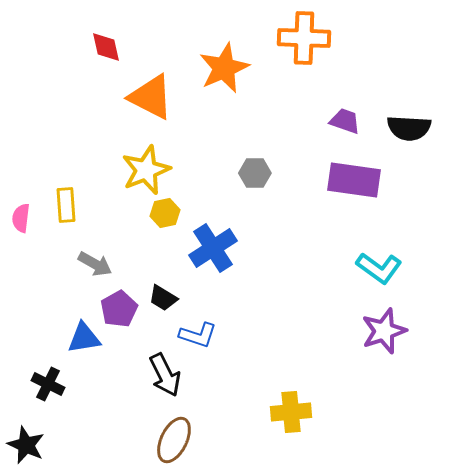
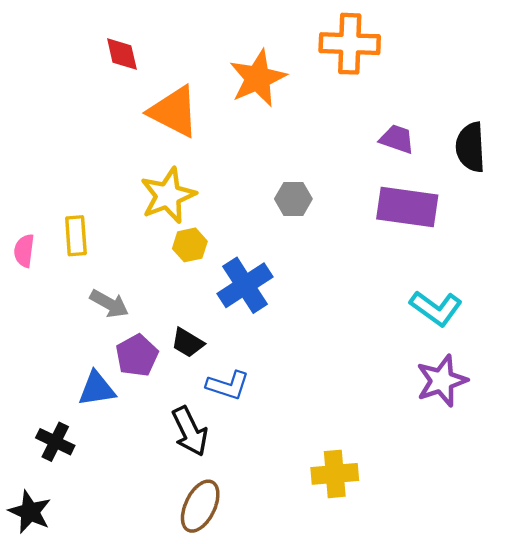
black semicircle: (409, 128) -> (471, 147), turned 84

